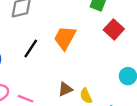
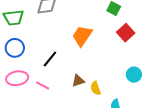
black line: (31, 48) -> (50, 59), moved

